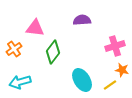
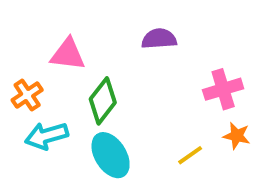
cyan ellipse: (82, 80) -> (111, 155), moved
cyan arrow: (20, 82) -> (46, 136), moved
yellow line: (110, 85) -> (190, 155), moved

